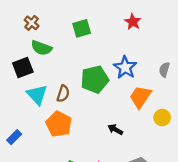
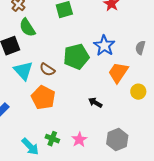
green semicircle: (41, 48) -> (27, 28), turned 36
brown semicircle: (63, 94) -> (47, 70), turned 105

